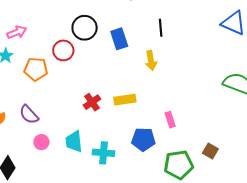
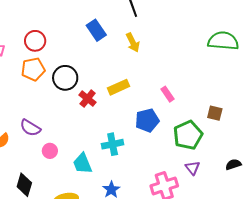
black circle: (85, 28) -> (65, 78), moved
red circle: (63, 50) -> (35, 41), moved
orange pentagon: (36, 69) -> (33, 69), moved
cyan trapezoid: (74, 142) -> (82, 163), moved

